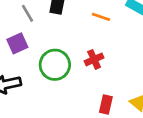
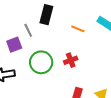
gray line: (28, 13) -> (28, 30), moved

